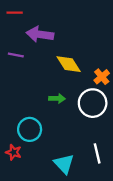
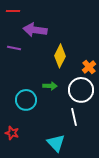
yellow diamond: (69, 64) -> (60, 56), turned 60
cyan circle: (30, 129) -> (26, 100), moved
white line: (97, 153) -> (74, 117), moved

